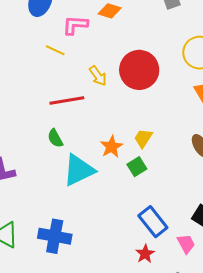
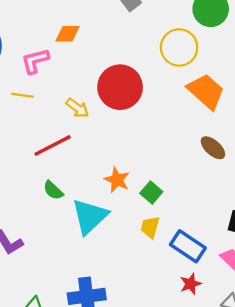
yellow trapezoid: (143, 138) -> (150, 227), moved
red star: (145, 254) -> (191, 284), turned 30

